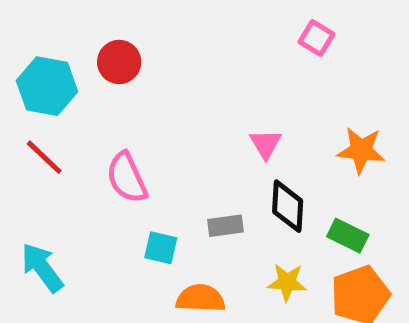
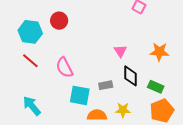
cyan square: (161, 248) -> (80, 95), size x1.5
yellow star: (287, 282) -> (123, 110), moved

